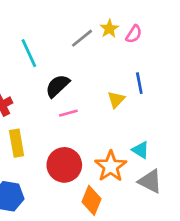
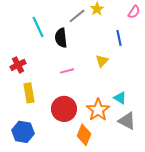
pink semicircle: (134, 34) -> (134, 12), moved
blue line: (139, 83) -> (119, 38), moved
black semicircle: (57, 86) -> (61, 38), moved, turned -54

